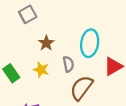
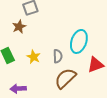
brown star: (46, 43) -> (19, 27), moved

